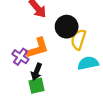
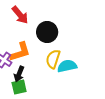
yellow semicircle: (78, 40) -> (53, 59), moved

